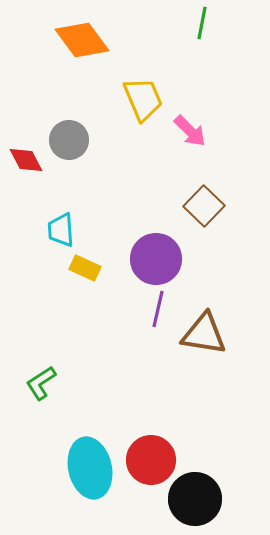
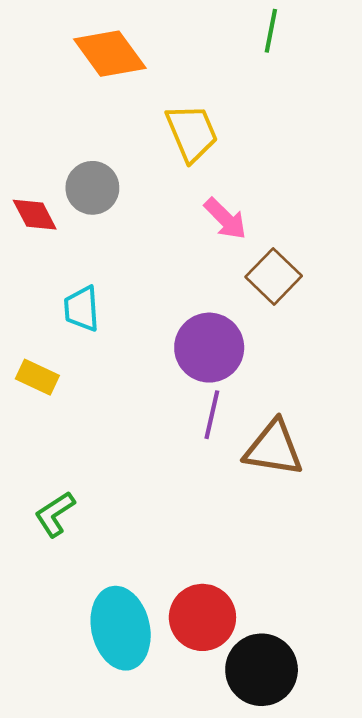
pink arrow: (190, 131) -> (225, 219), moved
yellow rectangle: (85, 268) -> (37, 377), moved

